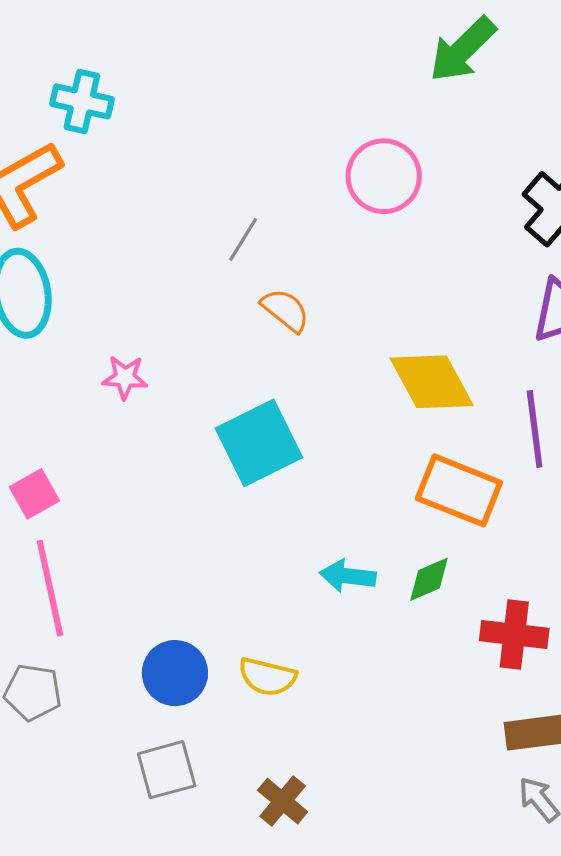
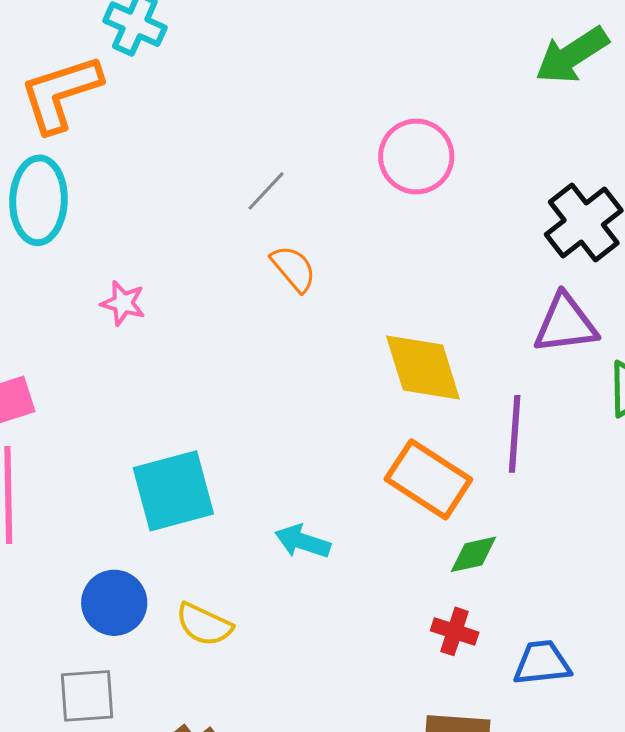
green arrow: (463, 49) -> (572, 55), moved
cyan square: (259, 443) -> (173, 491), moved
green diamond: (429, 579) -> (473, 554), moved
red cross: (514, 634) -> (455, 631), size x0.7

